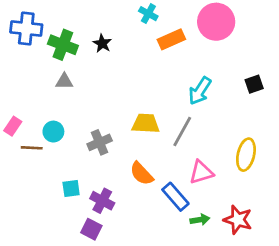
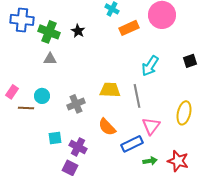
gray line: (182, 132) -> (137, 96), turned -40
pink triangle: (201, 172) -> (151, 126), turned -36
blue rectangle: (175, 197) -> (132, 144), turned -75

